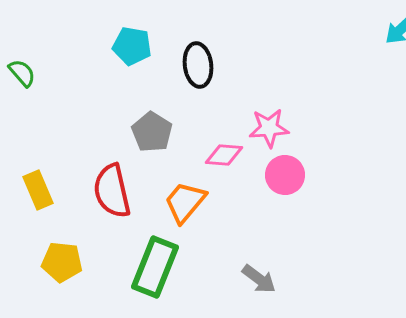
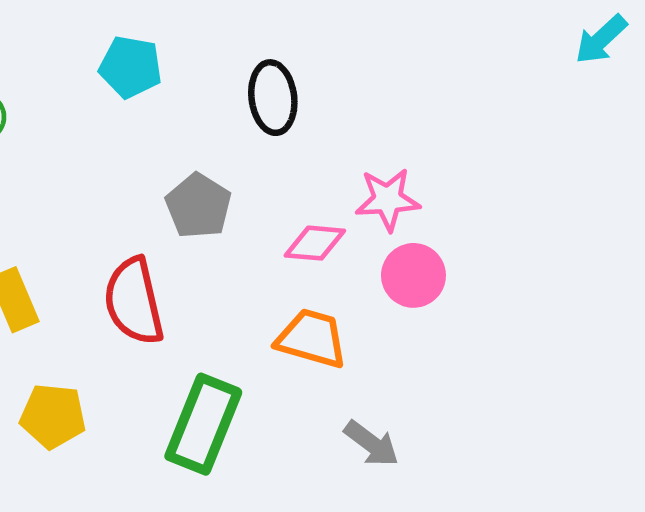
cyan pentagon: (132, 46) -> (131, 67), moved
orange trapezoid: (185, 202) -> (312, 338), moved, turned 66

